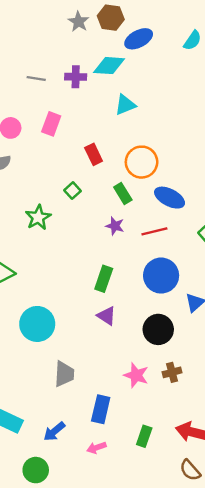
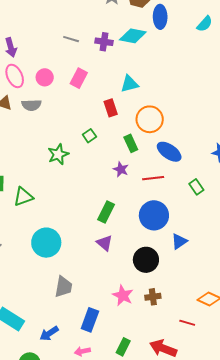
blue ellipse: (139, 39) -> (160, 17), turned -70
cyan triangle: (125, 105) -> (129, 84), moved

